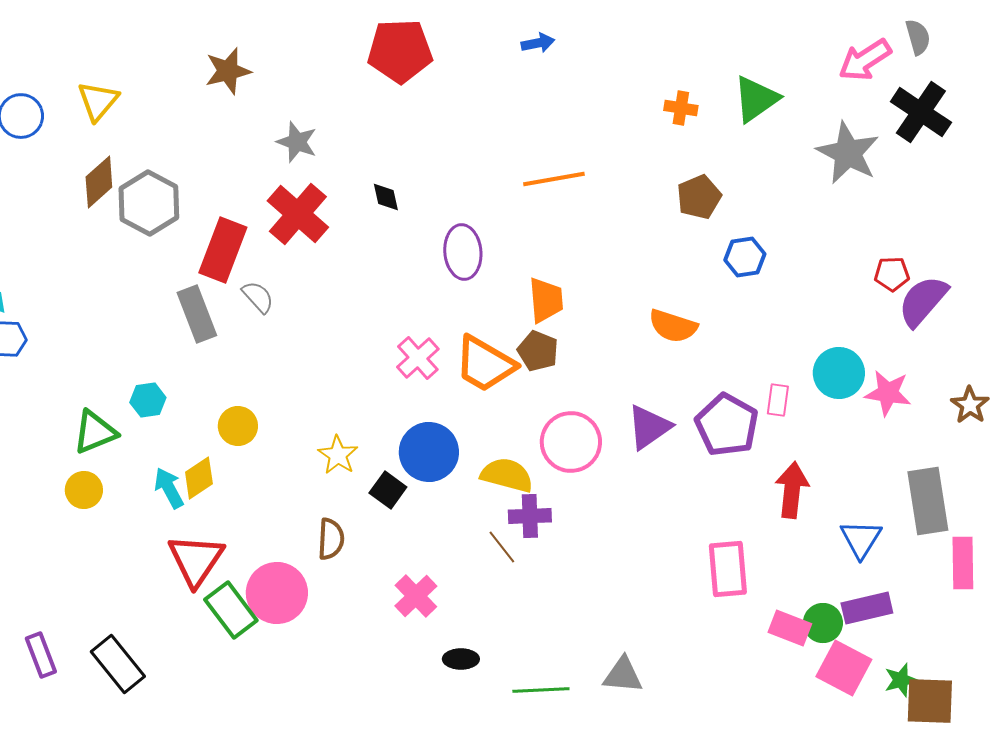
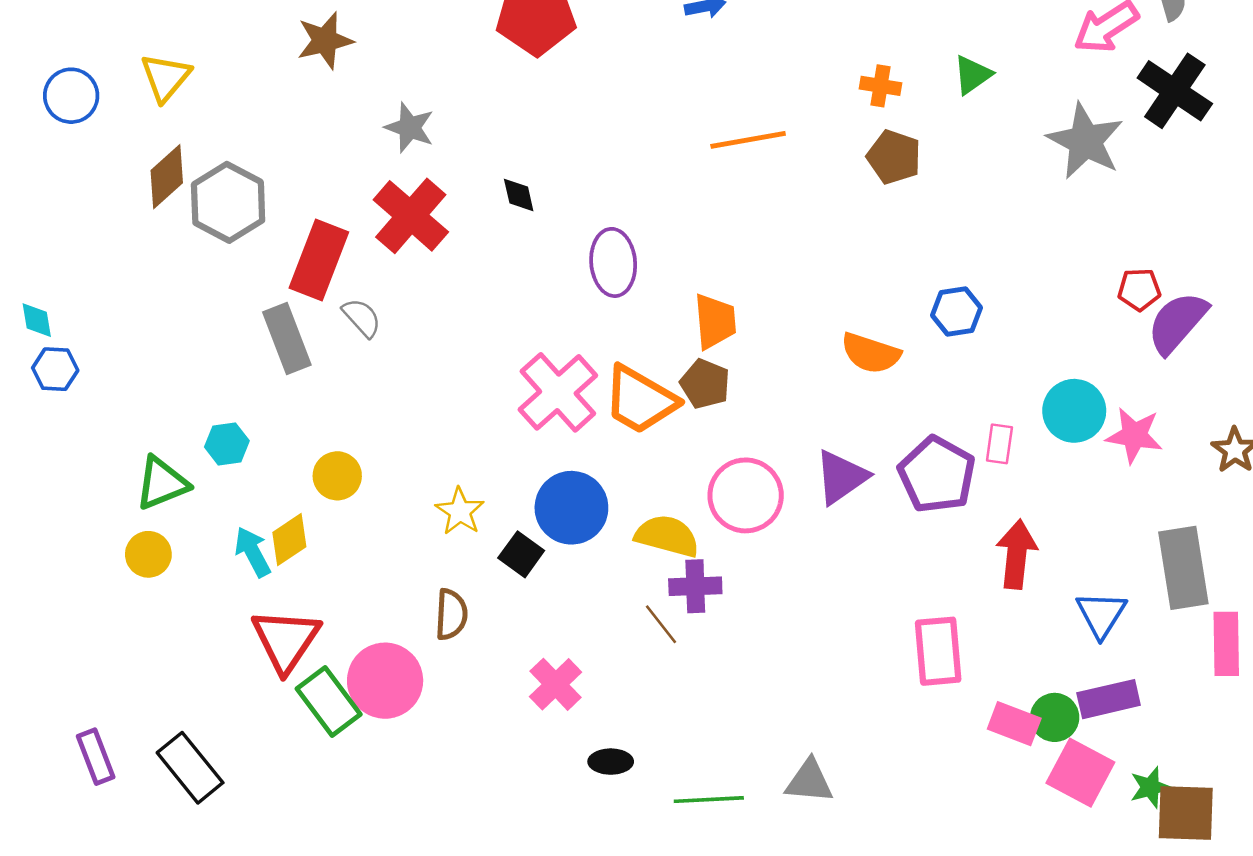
green triangle: (756, 99) -> (972, 75), size x0.7
orange line: (554, 179) -> (748, 140), moved
brown pentagon: (699, 197) -> (894, 157), moved, turned -30
blue hexagon: (745, 257) -> (957, 312), moved
pink cross: (418, 358) -> (558, 392), size x1.5

